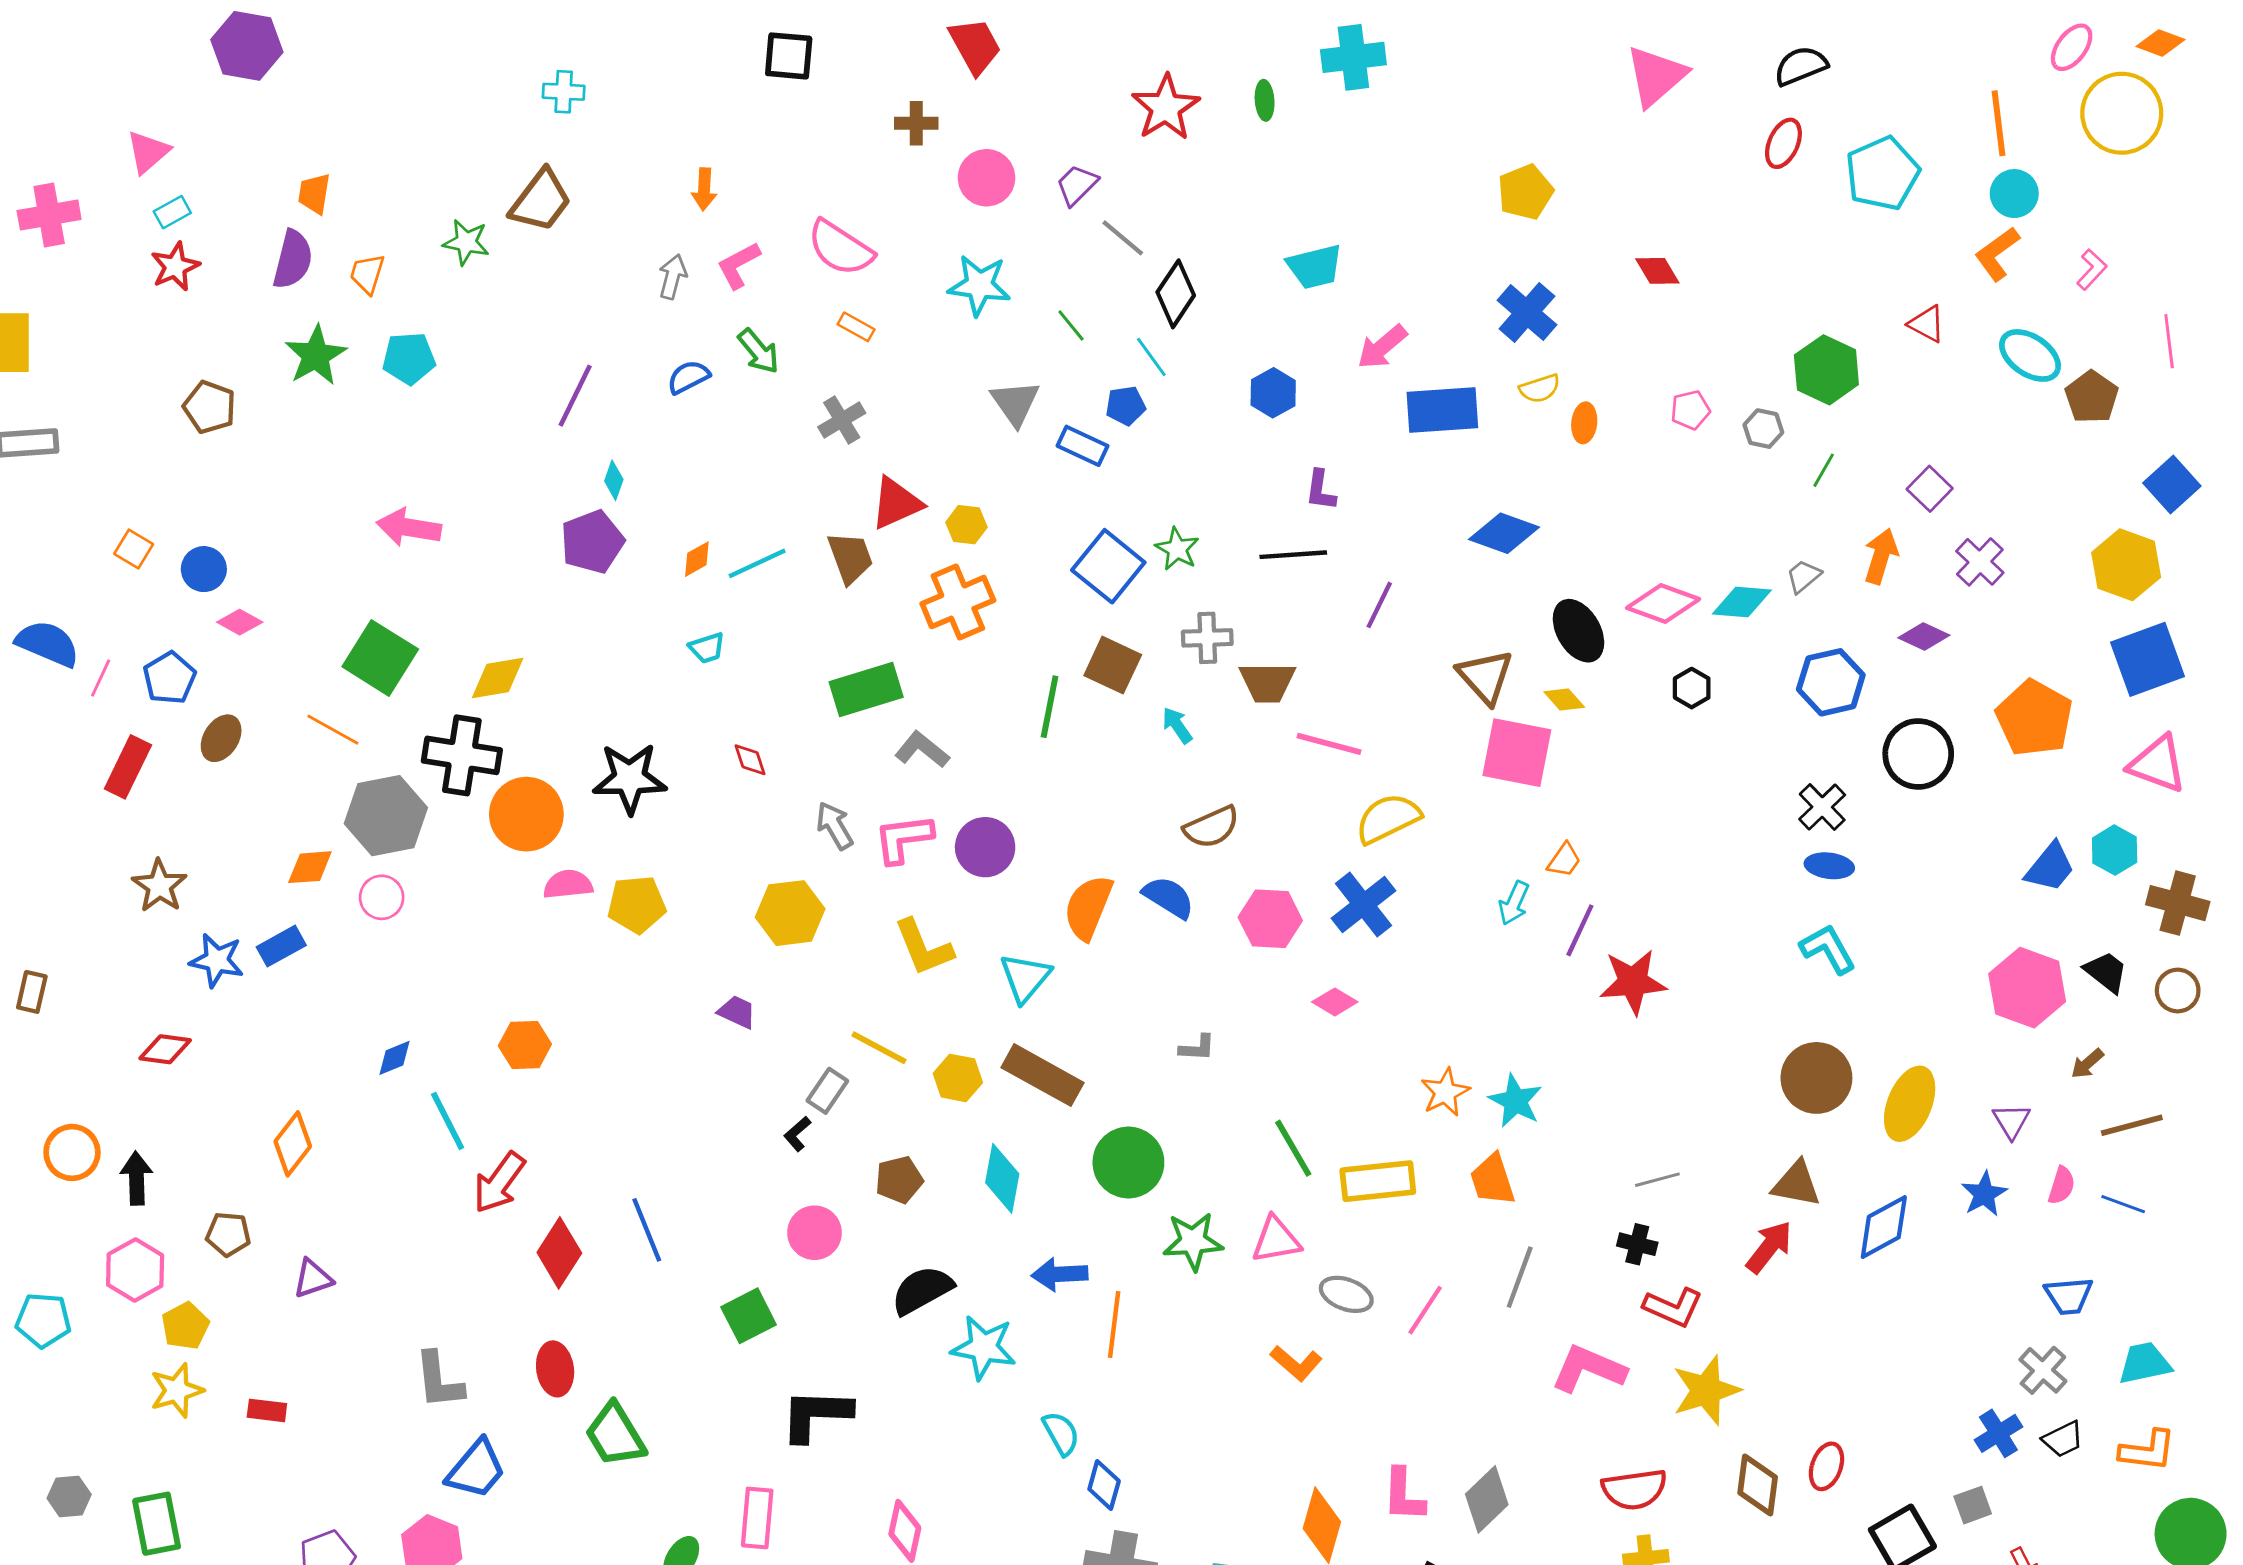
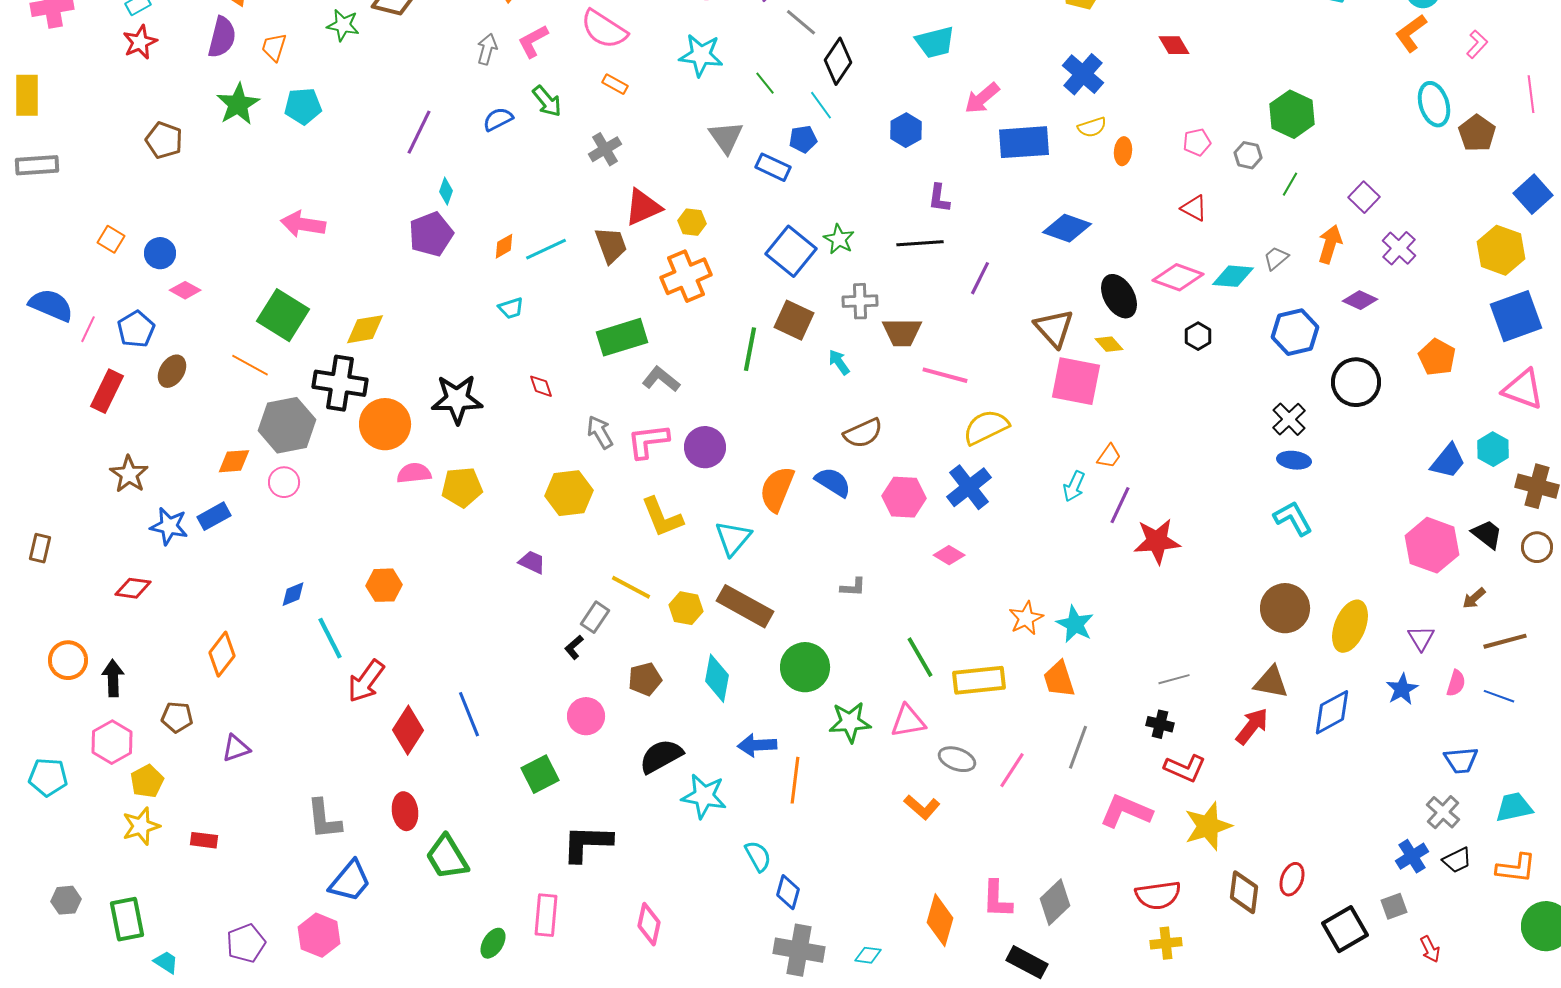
red triangle: (1927, 324) -> (1194, 208), moved
cyan ellipse: (2030, 355) -> (1434, 104), turned 39
orange pentagon: (2034, 718) -> (1437, 357), size x0.7

